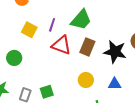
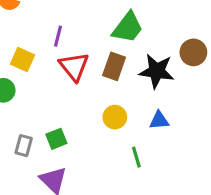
green trapezoid: (81, 20) -> (128, 27), moved
yellow square: (29, 30) -> (22, 59), moved
red triangle: (61, 45) -> (74, 66), turned 35

